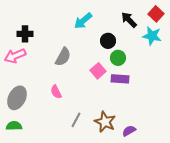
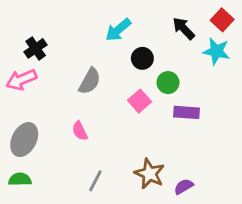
black cross: (25, 34) -> (36, 48), turned -35
black circle: (108, 41) -> (142, 58), moved
purple rectangle: (120, 79) -> (186, 112), moved
gray line: (76, 120) -> (95, 181), moved

